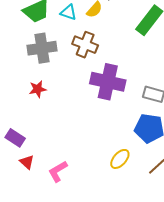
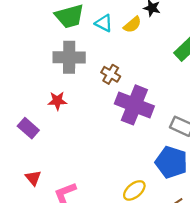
brown cross: (85, 45) -> (111, 74), moved, size x0.7
purple rectangle: (15, 138) -> (28, 128), moved

